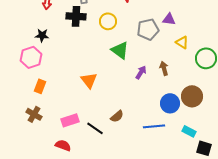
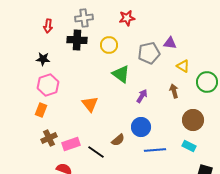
pink hexagon: (31, 57) -> (48, 85), moved
brown arrow: (164, 68) -> (174, 91), moved
blue circle: (170, 103) -> (141, 127), moved
brown cross: (34, 114) -> (49, 138), moved, turned 35
cyan rectangle: (189, 131) -> (189, 146), moved

